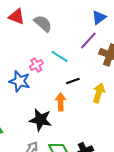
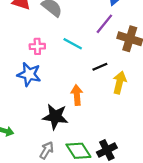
pink cross: (36, 65) -> (37, 46), moved, turned 32
black line: (73, 81) -> (100, 67), moved

